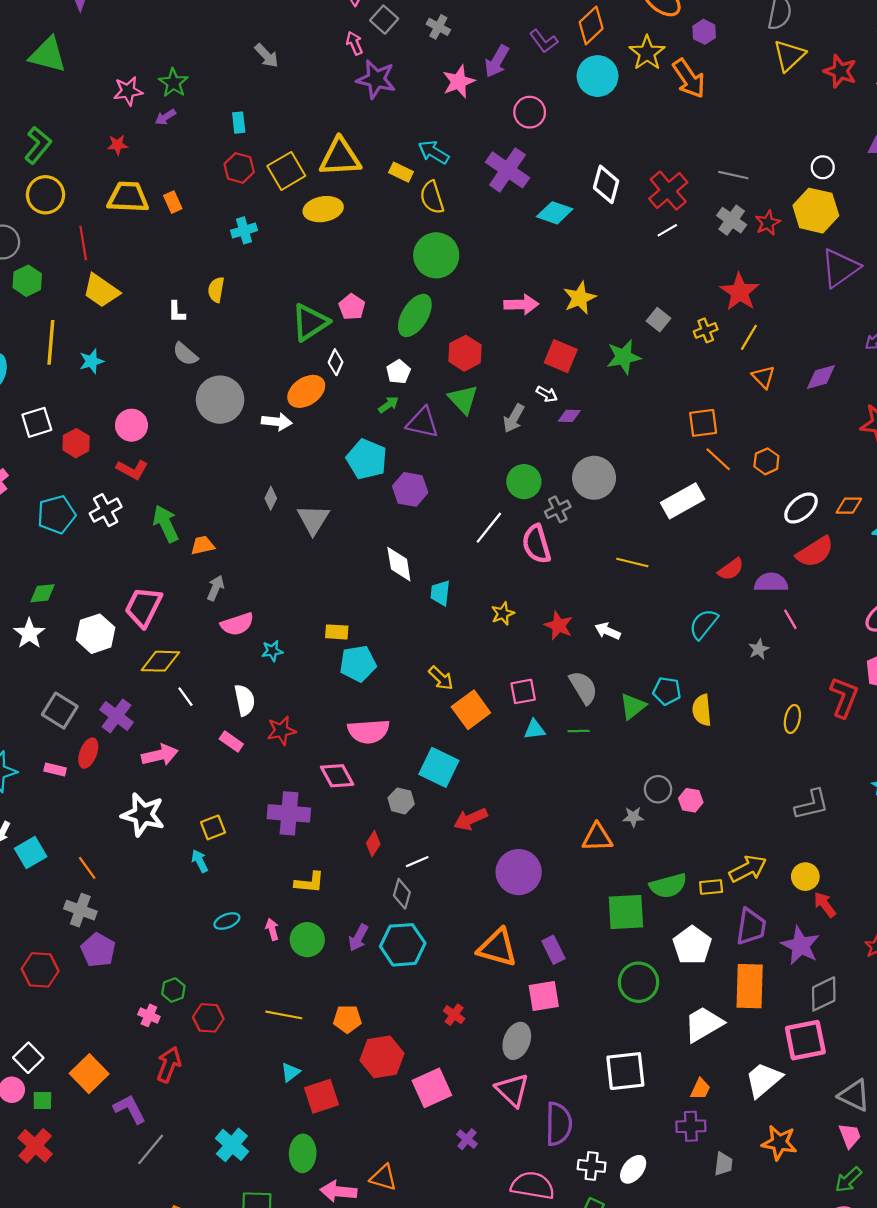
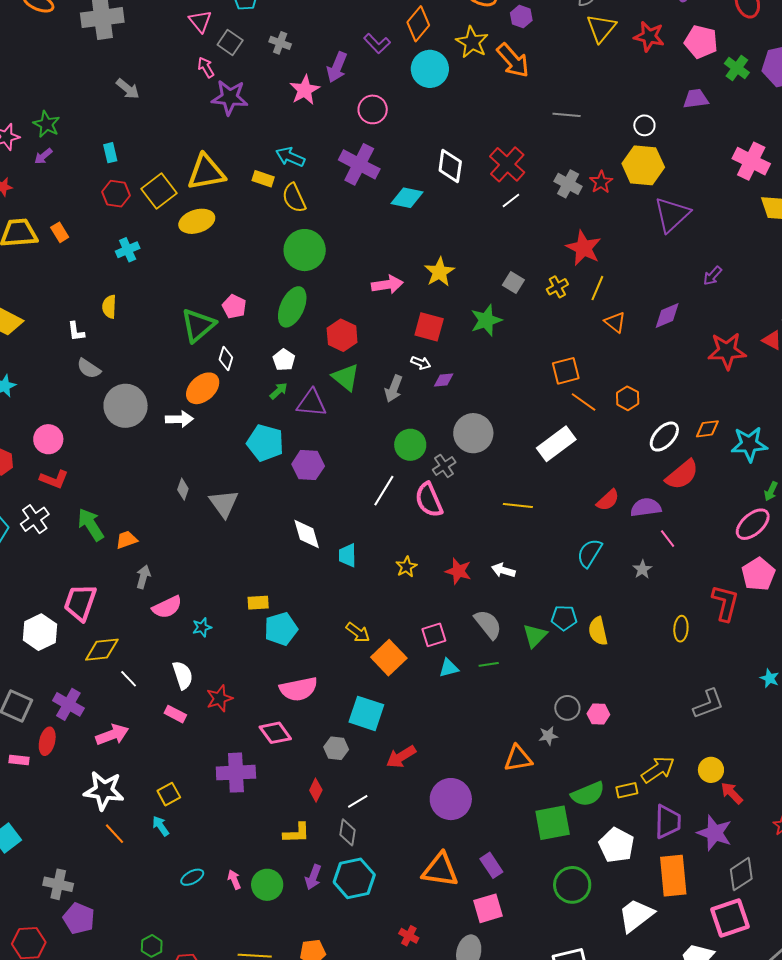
gray line: (733, 175) -> (567, 115), moved
orange line: (87, 868) -> (115, 834), moved
yellow L-shape: (309, 882) -> (297, 833), moved

